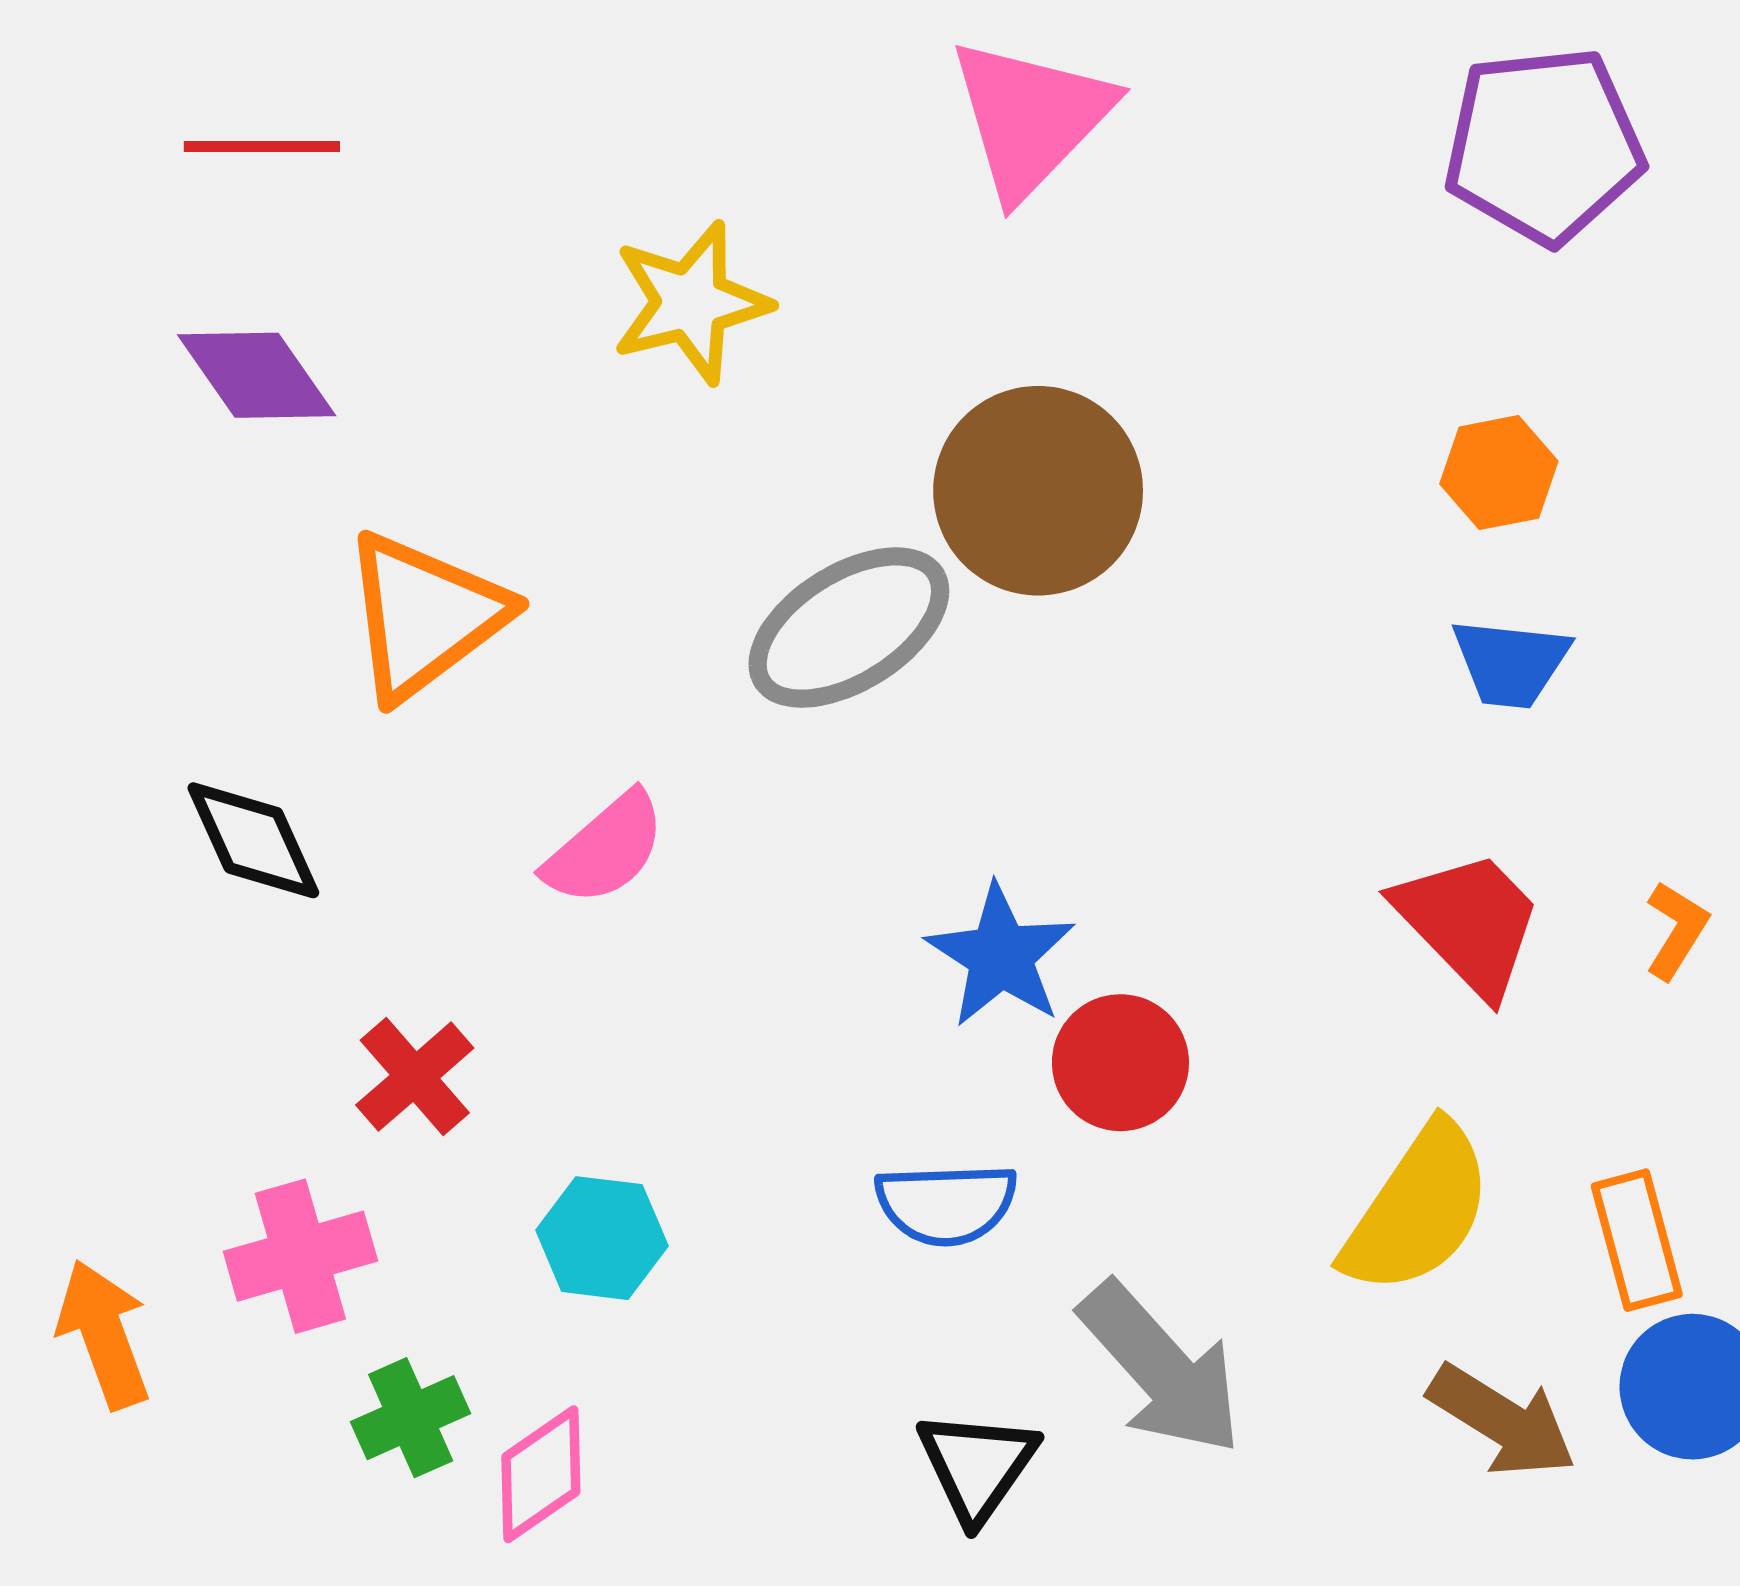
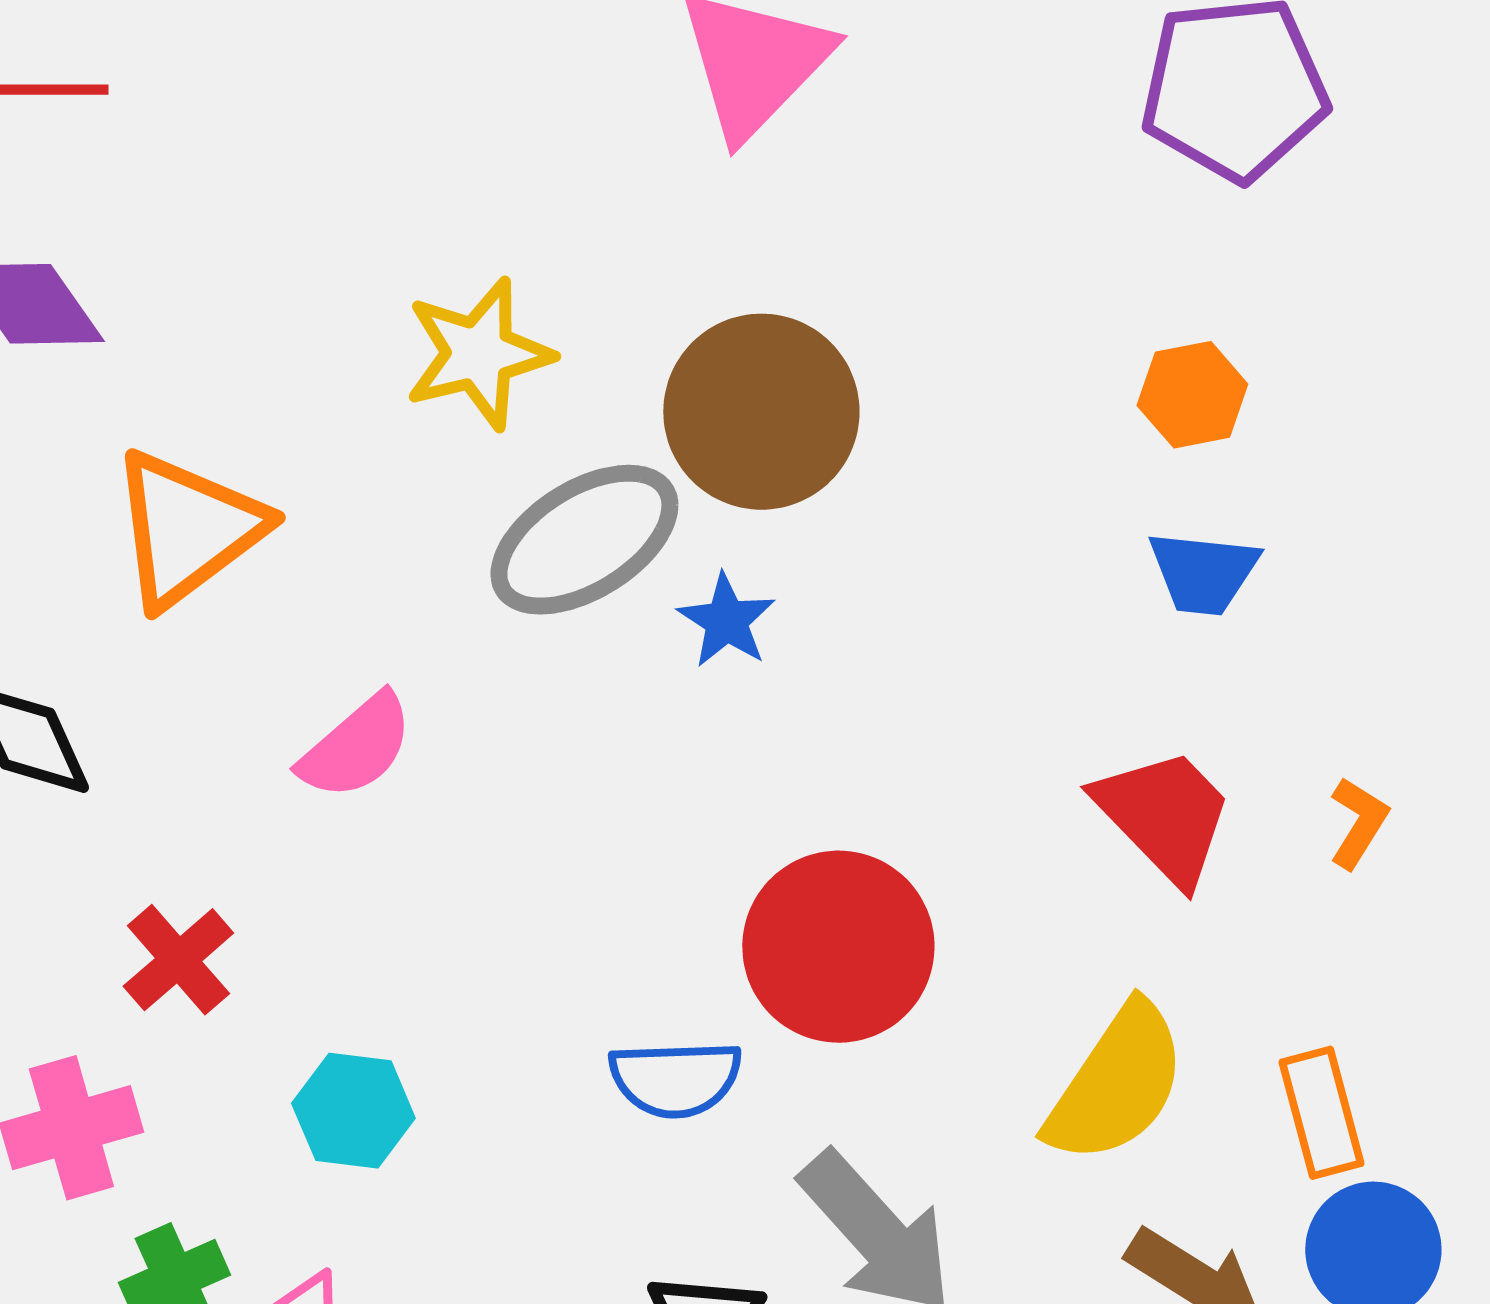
yellow star: (691, 303) -> (478, 354), moved
blue star: (1001, 956) -> (726, 621), moved, size x0.7
red circle: (1120, 1063) -> (838, 947), size x1.5

